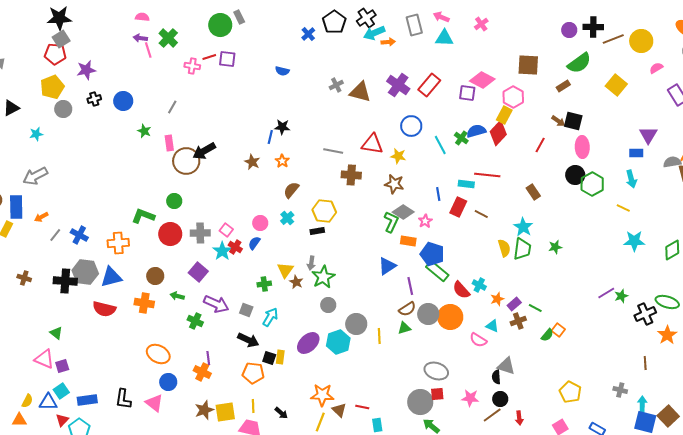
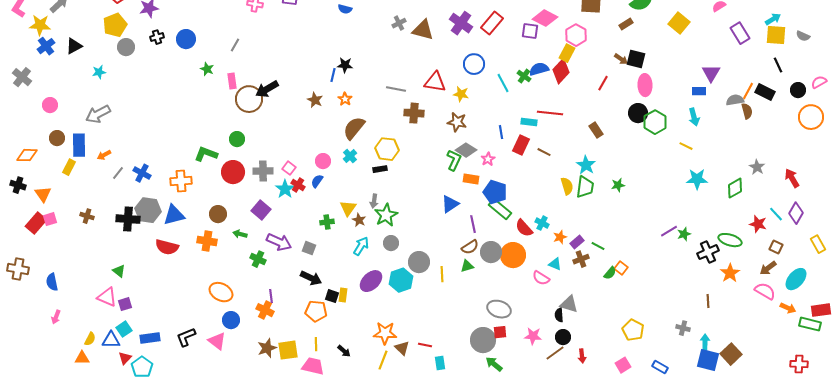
brown semicircle: (291, 190) -> (354, 128), size x1.4
cyan arrow: (270, 317) -> (361, 246), moved
black L-shape: (123, 399) -> (186, 337), turned 60

